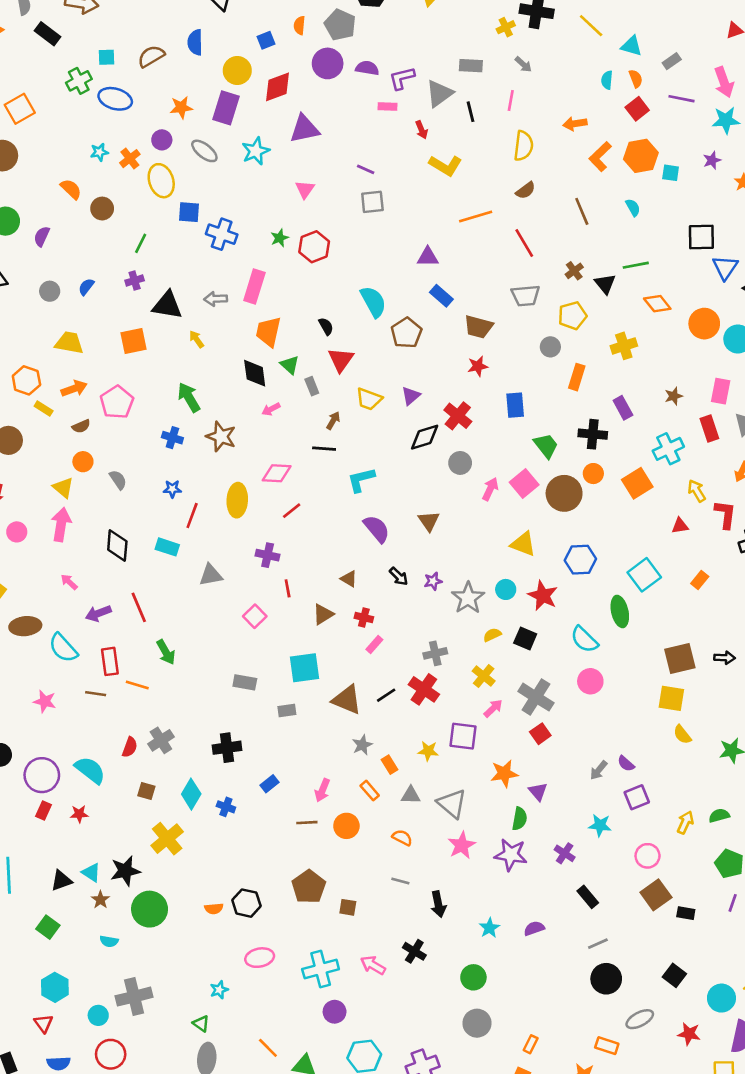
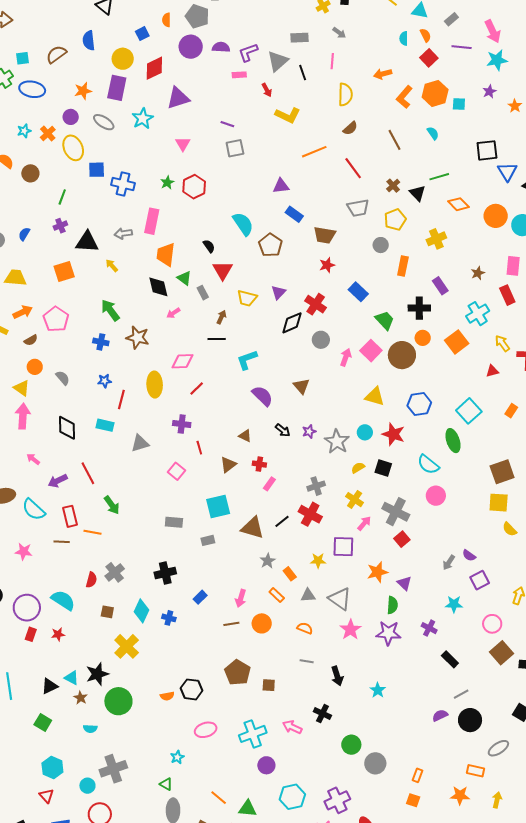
blue rectangle: (515, 405) -> (358, 292), turned -36
purple semicircle: (534, 928) -> (440, 715), moved
green circle: (473, 977) -> (351, 745), moved

